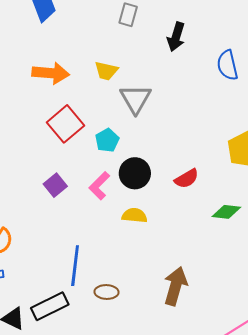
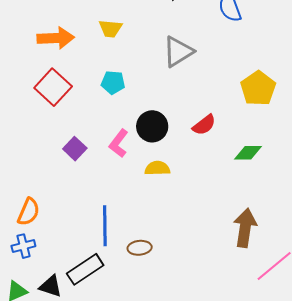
gray triangle: (135, 99) -> (178, 52), moved, turned 36
red square: (66, 124) -> (53, 87), moved
cyan pentagon: (107, 140) -> (113, 82), moved, turned -30
brown arrow: (175, 286) -> (245, 228), moved

